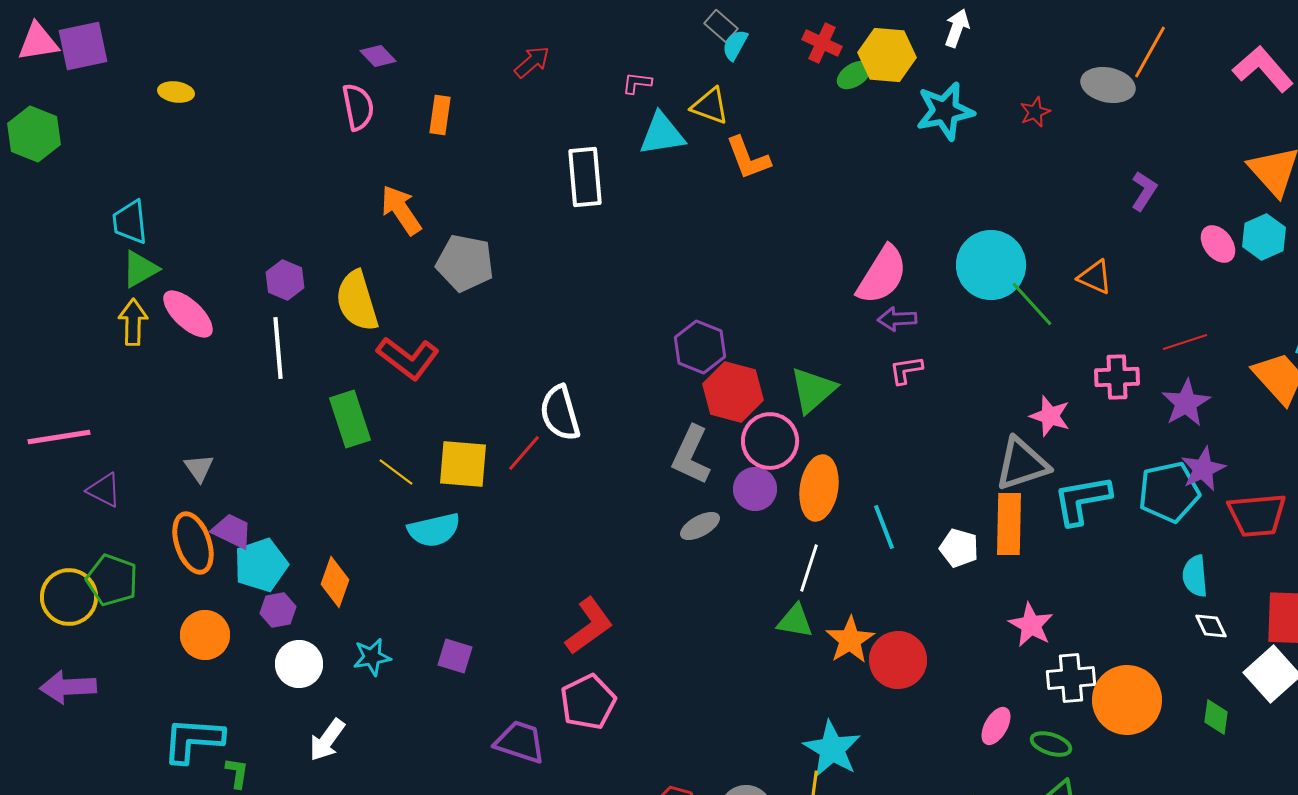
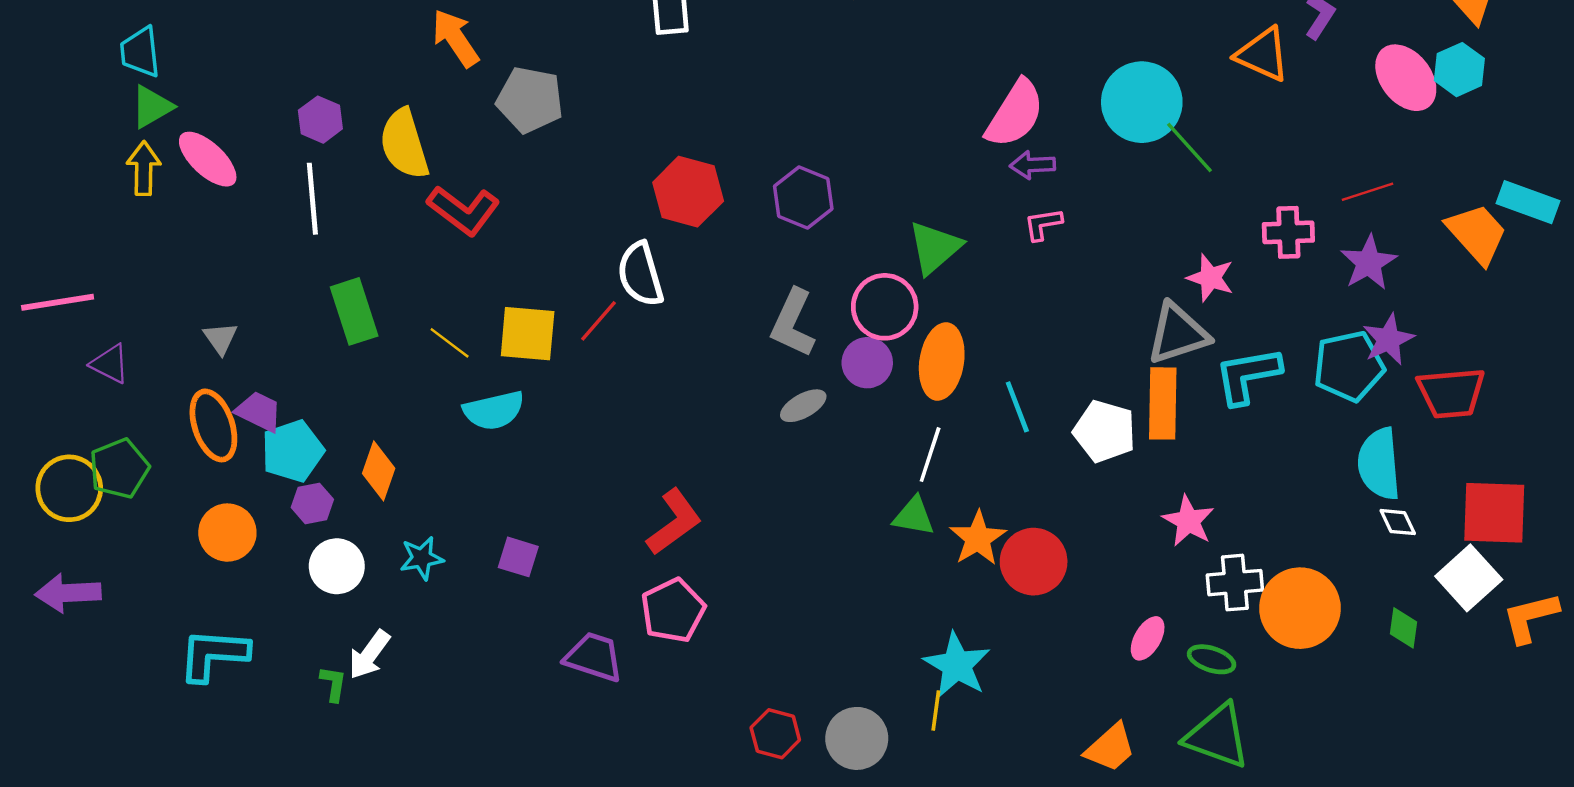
pink ellipse: (1218, 244) -> (1406, 78), size x1.5
orange triangle: (1095, 277) -> (1263, 54), moved, size x1.4
red hexagon: (733, 392) -> (688, 192), moved
green rectangle: (350, 419) -> (354, 311), moved
white pentagon: (959, 548) -> (1105, 431), size x1.4
cyan semicircle: (1195, 576) -> (1379, 464), size x1.5
green pentagon: (112, 580) -> (119, 469), turned 30
green L-shape: (237, 773) -> (333, 684), moved

